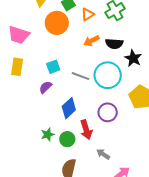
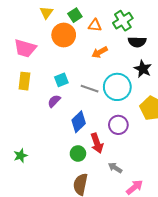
orange triangle: (88, 14) -> (95, 25), turned 40
black semicircle: (114, 44) -> (137, 42), moved
green star: (48, 135) -> (21, 156), moved

